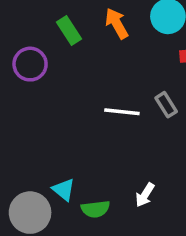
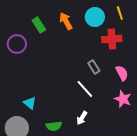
white line: (122, 112) -> (85, 89), moved, turned 42
cyan triangle: (64, 190) -> (30, 103), moved

